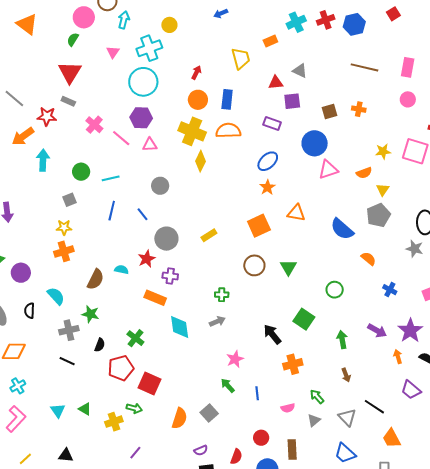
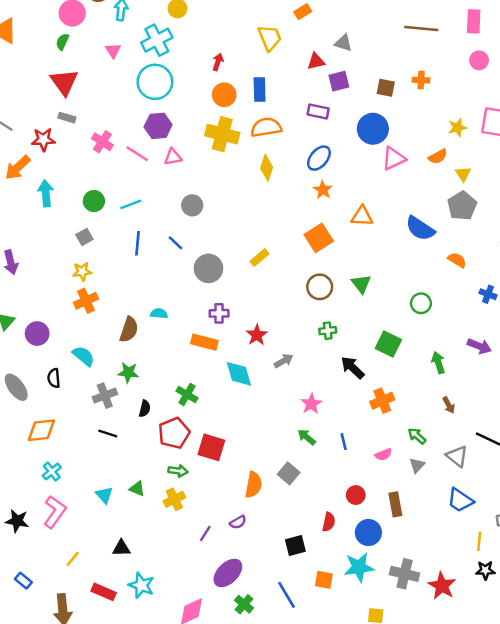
brown square: (329, 112) -> (386, 88), turned 35
yellow diamond: (200, 161) -> (267, 168), moved
red star: (147, 259) -> (257, 335), moved
green cross: (222, 295) -> (328, 331), moved
green arrow: (134, 408) -> (178, 471), moved
purple semicircle: (201, 450) -> (238, 522), moved

